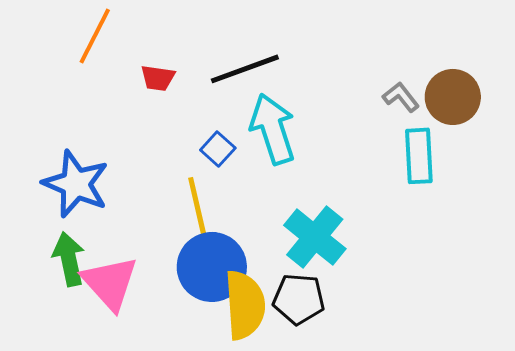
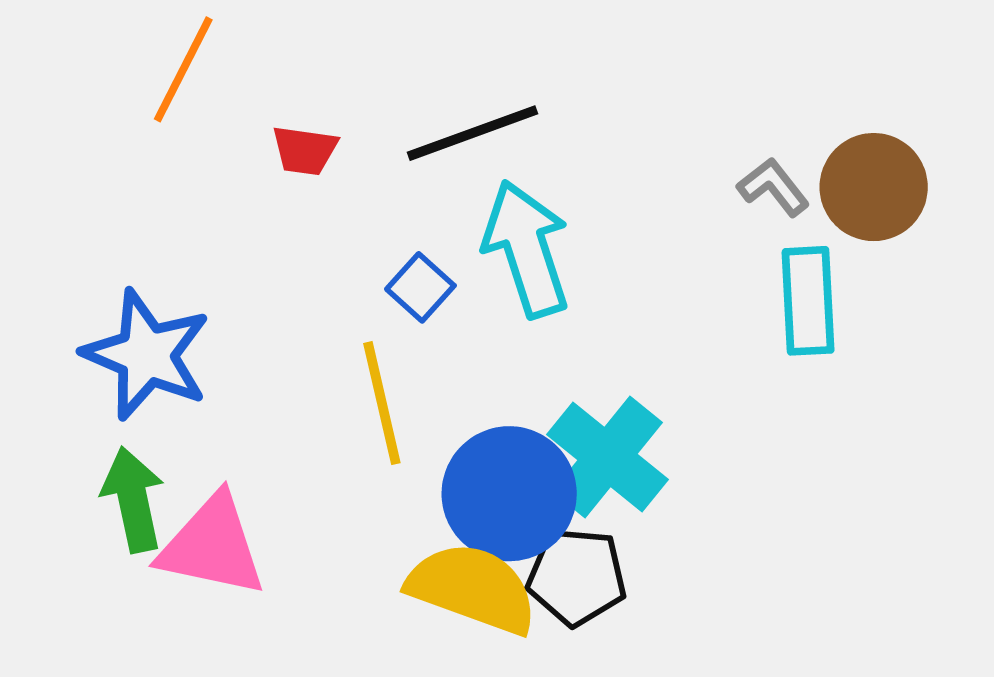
blue circle: (212, 267) -> (509, 494), moved
pink triangle: (110, 283) -> (212, 546), turned -36
yellow semicircle: (245, 305) -> (473, 588), turned -66

